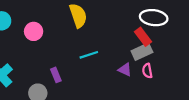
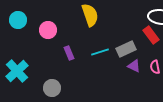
gray rectangle: (142, 52) -> (126, 49), moved
purple rectangle: (56, 75) -> (69, 53), moved

